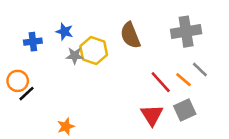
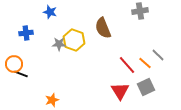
blue star: (64, 32) -> (50, 12), moved
gray cross: (186, 32) -> (140, 11), moved, size x0.7
black line: (27, 94) -> (21, 74), turned 64

